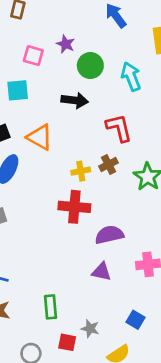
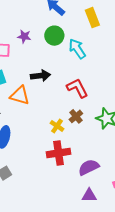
green circle: (90, 66) -> (54, 36), moved
orange triangle: (40, 137) -> (20, 95), moved
yellow cross: (81, 171) -> (57, 126), turned -32

